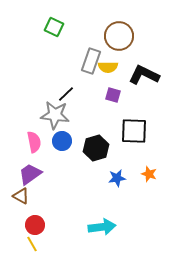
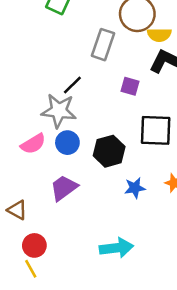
yellow semicircle: (108, 67) -> (159, 35), moved
pink semicircle: (34, 142) -> (33, 144), turned 70
purple trapezoid: (30, 174) -> (64, 188), moved

